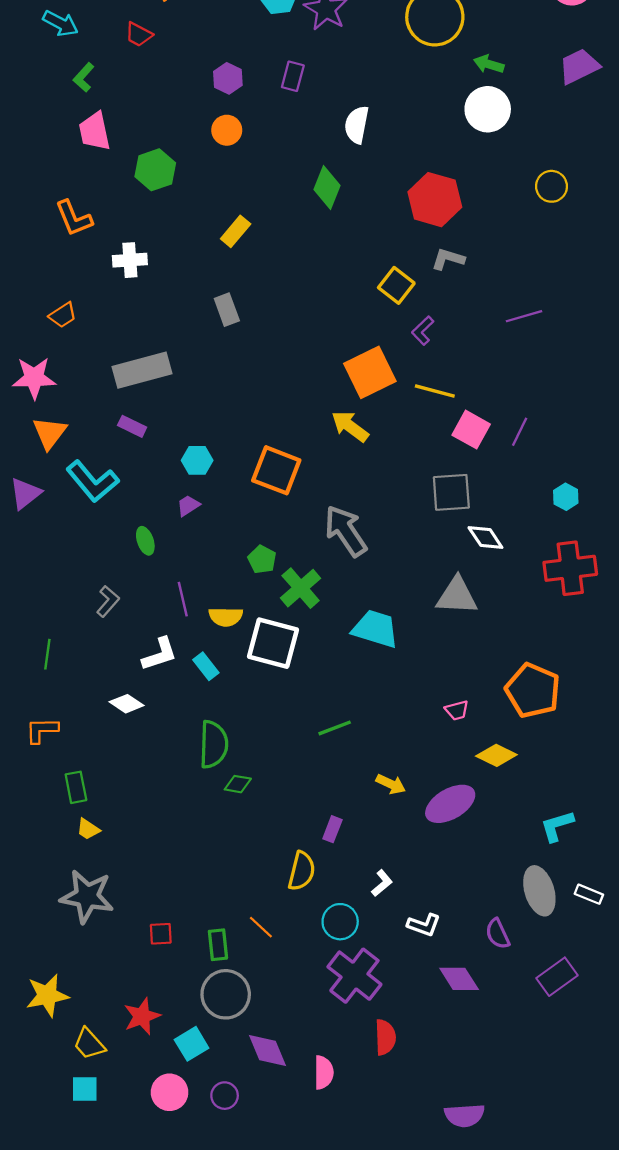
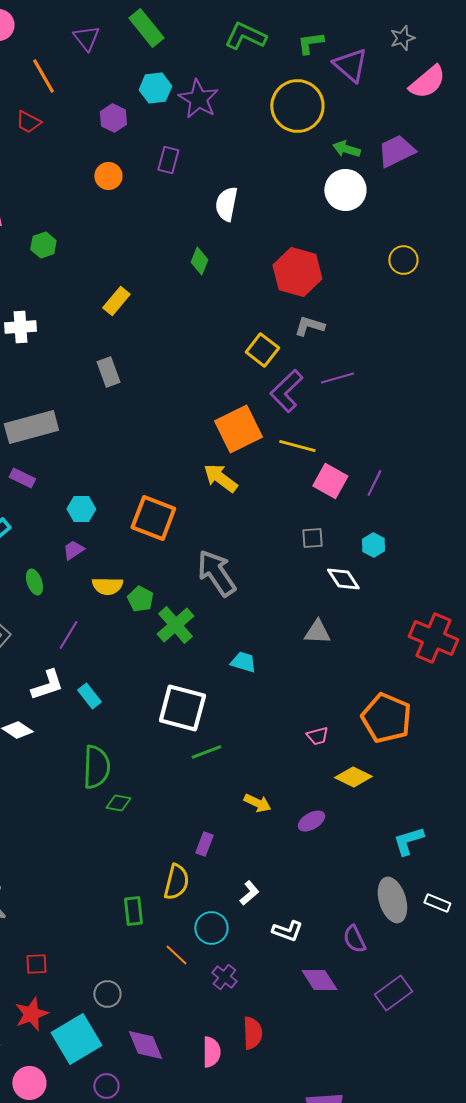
purple trapezoid: (579, 66) -> (396, 151), moved
purple hexagon: (228, 78) -> (113, 118), moved
orange circle: (227, 130) -> (108, 176), moved
green hexagon: (155, 170) -> (43, 245), size x0.7
green diamond: (327, 187) -> (199, 261), size x0.7
purple line: (524, 316) -> (337, 378), moved
purple L-shape: (423, 331) -> (286, 391), size x1.6
gray square: (451, 492) -> (312, 538), size x0.6
cyan hexagon: (566, 497) -> (373, 545), moved
red cross: (570, 568) -> (433, 638), moved, turned 30
gray triangle: (457, 596) -> (317, 632), size x0.7
purple line: (183, 599) -> (68, 635), turned 44
yellow semicircle: (226, 617) -> (107, 586), moved
cyan trapezoid: (375, 629) -> (243, 662), size x0.6
white square: (273, 643) -> (182, 708), moved
purple ellipse: (450, 804) -> (311, 821), size x0.6
orange line: (261, 927) -> (176, 955), moved
red square: (161, 934) -> (36, 964), moved
green rectangle: (218, 945) -> (133, 911), moved
purple cross: (354, 976) -> (224, 977), size x0.5
purple rectangle: (557, 977) -> (393, 993), moved
gray circle: (226, 994) -> (107, 994), size x0.6
cyan square: (192, 1044) -> (76, 1039), size x1.6
pink semicircle: (324, 1072) -> (211, 1052), moved
pink circle: (170, 1092) -> (29, 1083), moved

